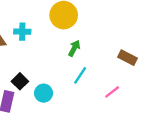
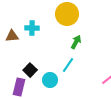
cyan line: (80, 75) -> (68, 65), moved

